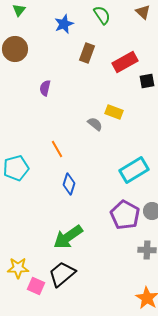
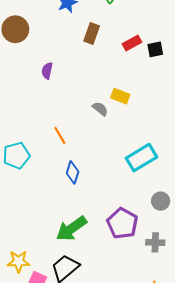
red rectangle: (125, 62) -> (132, 43), size x0.7
black square: (147, 81) -> (155, 49), moved
purple pentagon: (125, 215) -> (122, 223), moved

